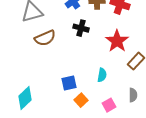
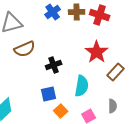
black cross: (81, 28) -> (54, 65), moved, turned -35
cyan semicircle: (102, 75) -> (82, 86), size x1.5

